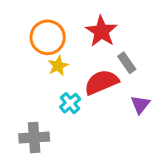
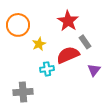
orange circle: (48, 37) -> (18, 25), moved
cyan cross: (70, 103) -> (47, 69), turned 32

